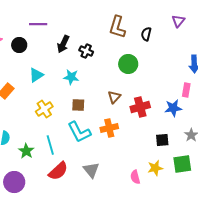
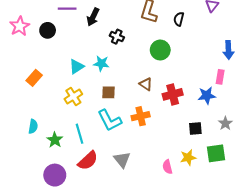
black arrow: (63, 44) -> (93, 17), moved
cyan triangle: (36, 75) -> (76, 67), moved
brown triangle: (114, 97) -> (146, 84), turned -40
purple circle: (14, 182) -> (55, 175), moved

